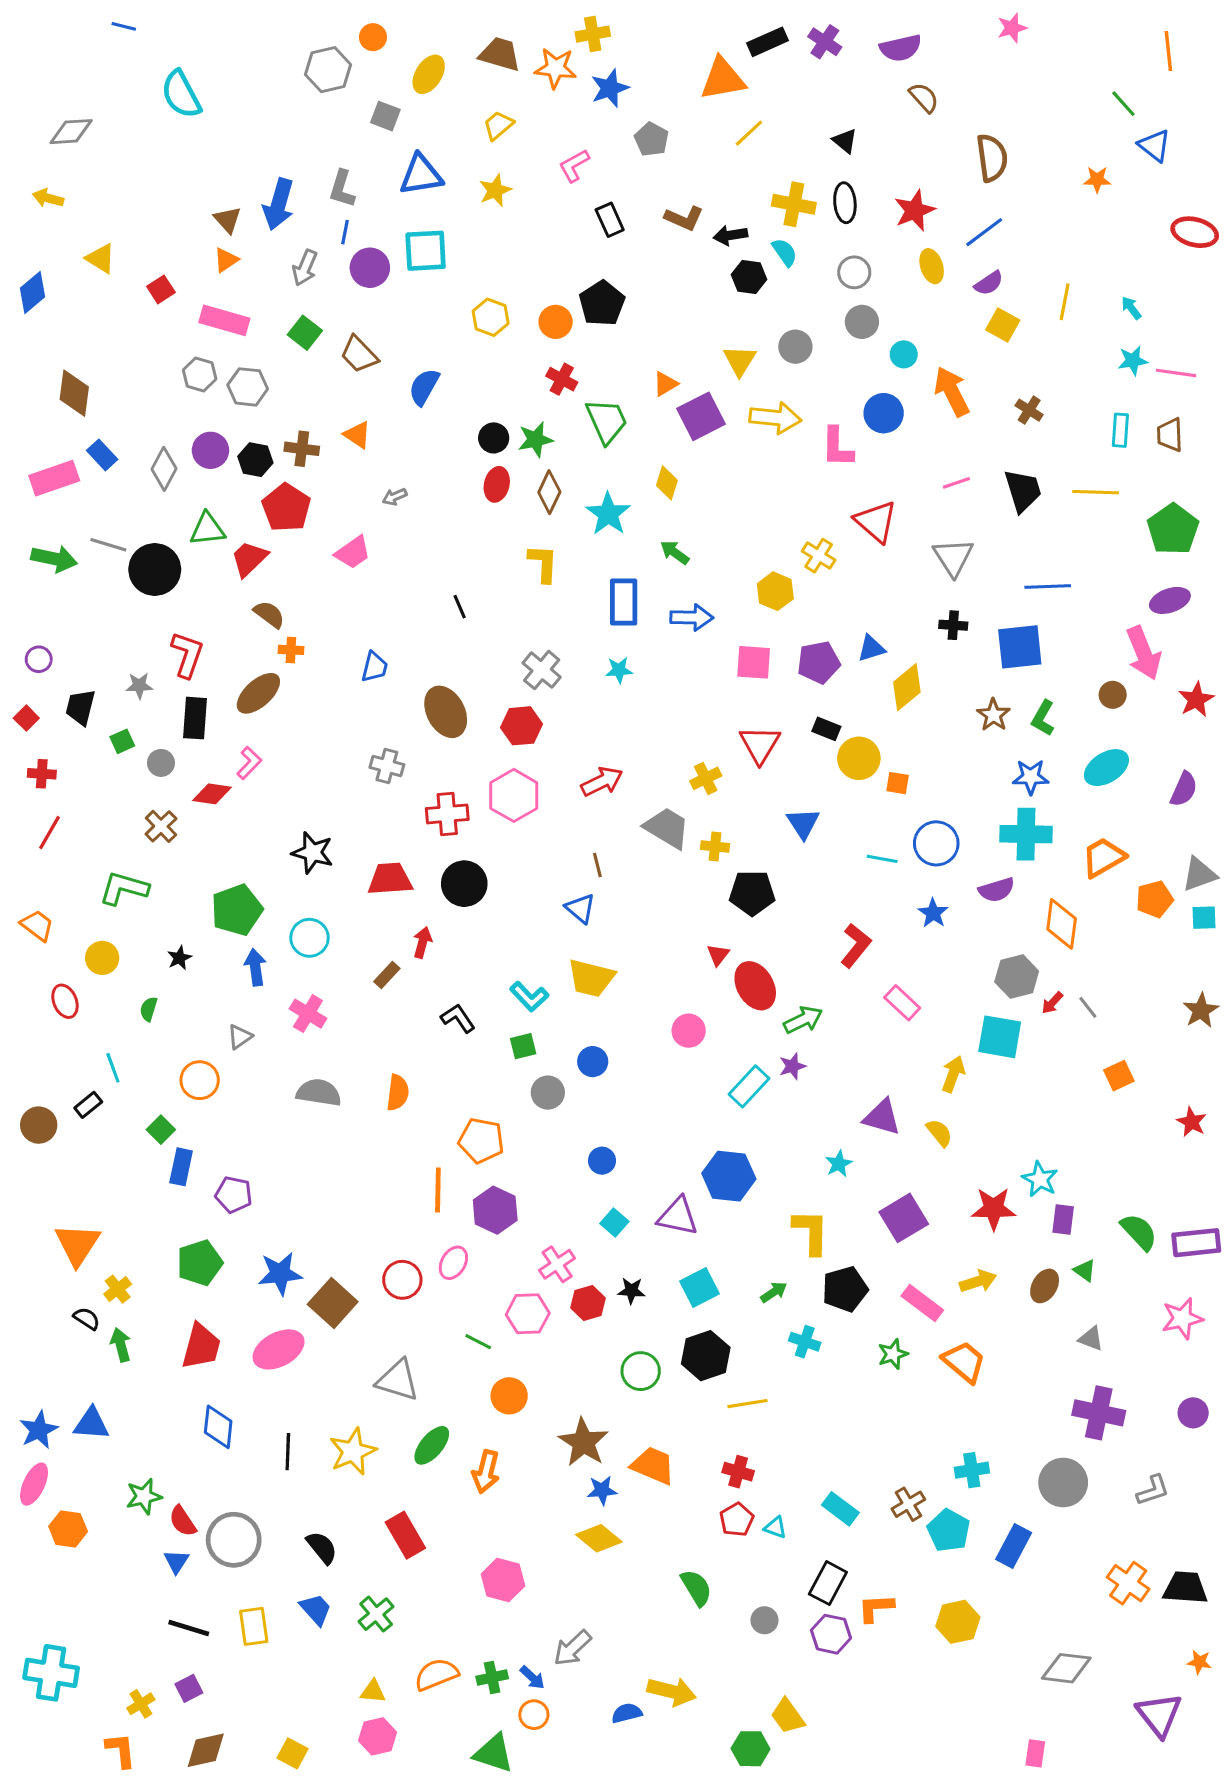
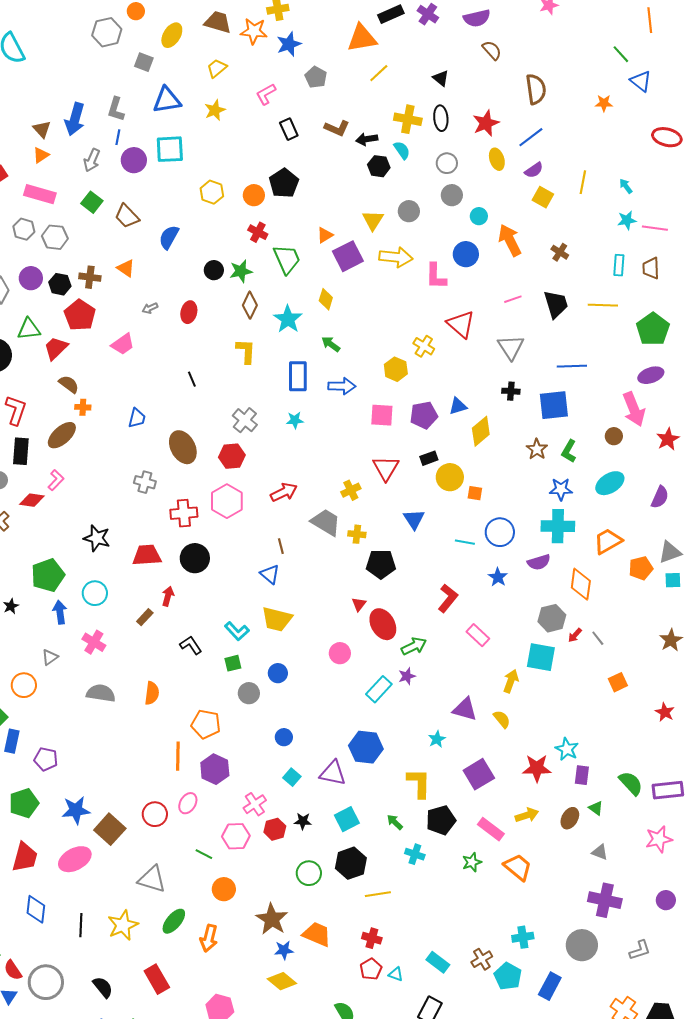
red ellipse: (497, 484) -> (189, 312), moved
black rectangle: (826, 729) -> (429, 458), turned -42
green arrow: (774, 1292) -> (395, 822), turned -102

